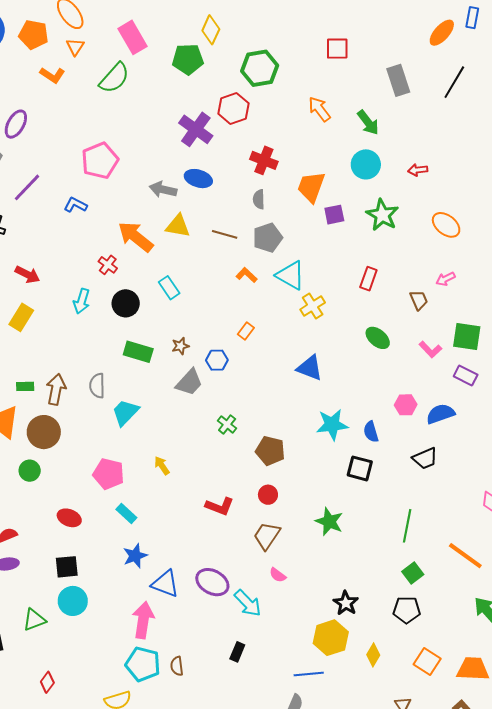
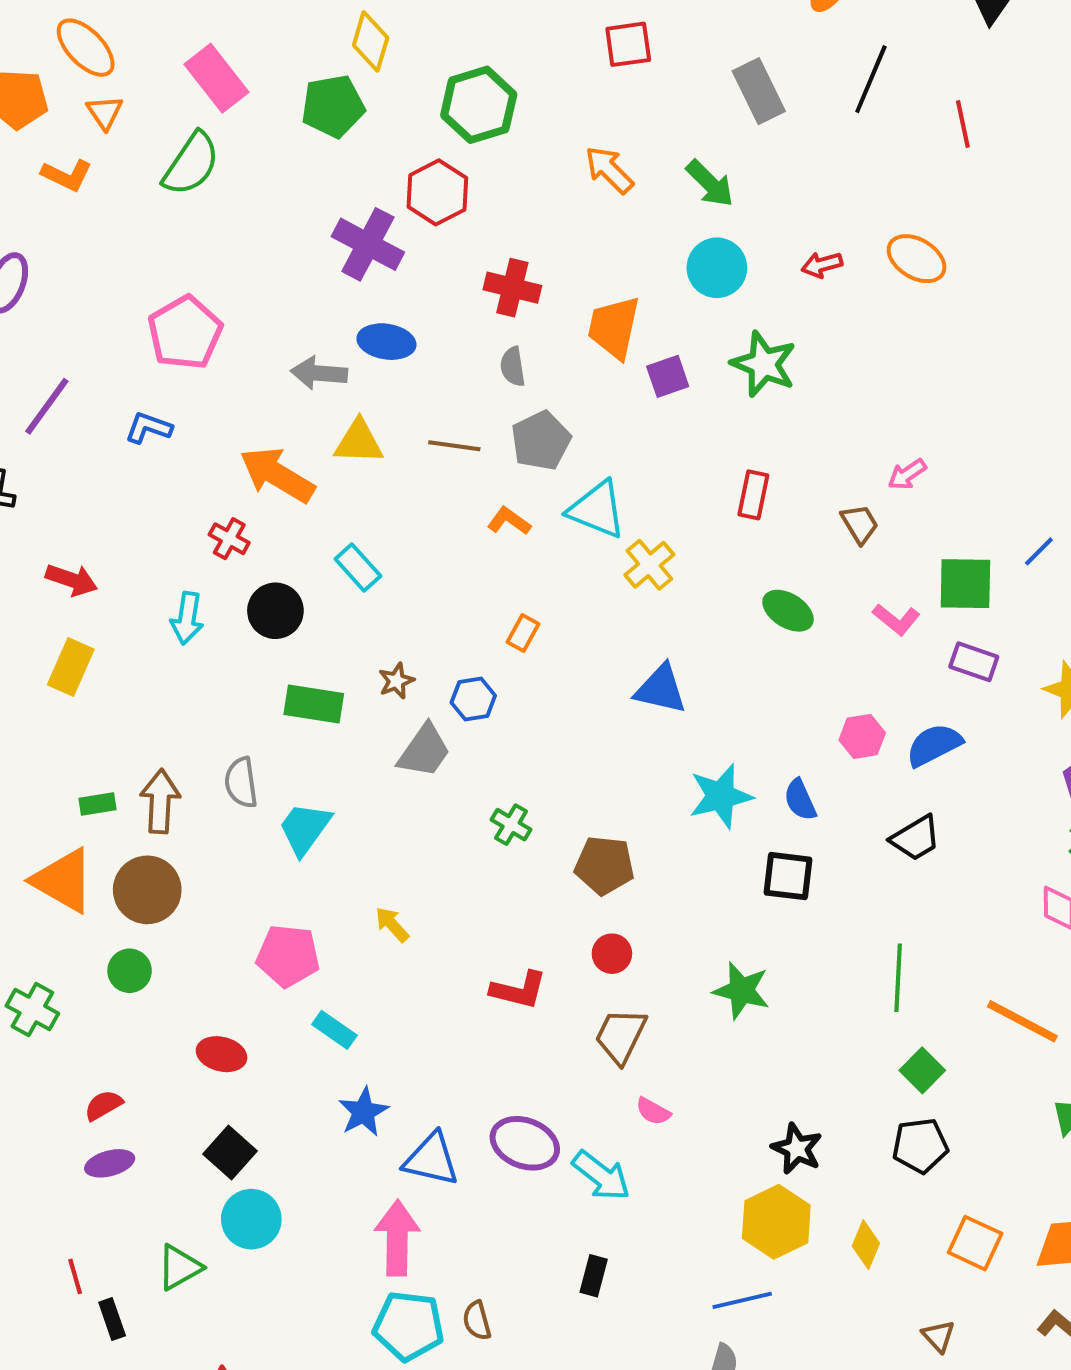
orange ellipse: (446, 225) -> (917, 259), moved
black square: (67, 567) -> (230, 1153), turned -35

